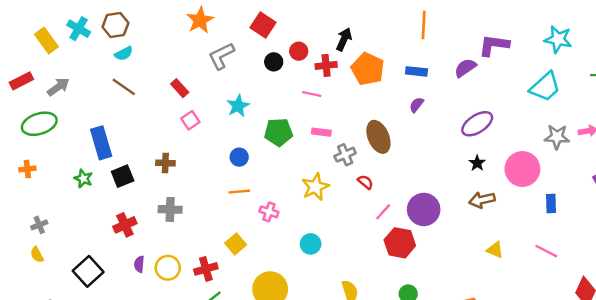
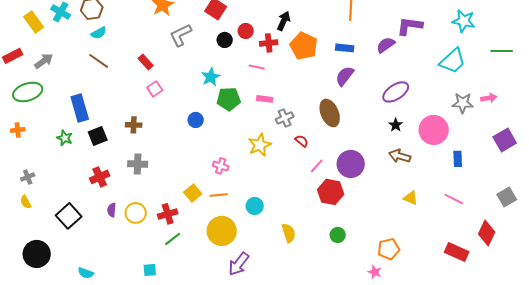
purple semicircle: (417, 105) -> (345, 76), size x1.5
cyan star: (238, 106) -> (211, 77), moved
brown ellipse: (378, 137) -> (330, 113), moved
orange line: (239, 192) -> (219, 195), moved
brown arrow: (482, 200) -> (400, 156), turned 30
cyan circle: (311, 244) -> (255, 206), moved

